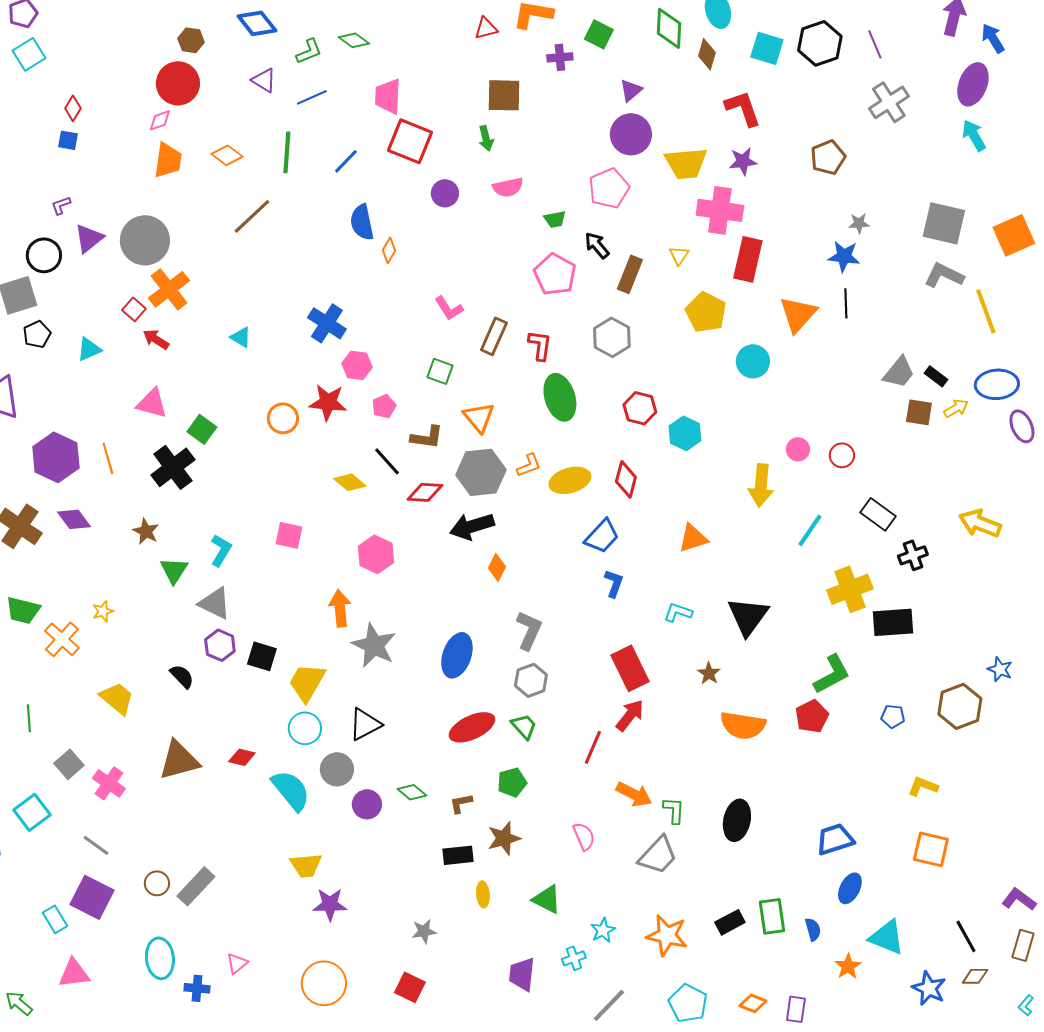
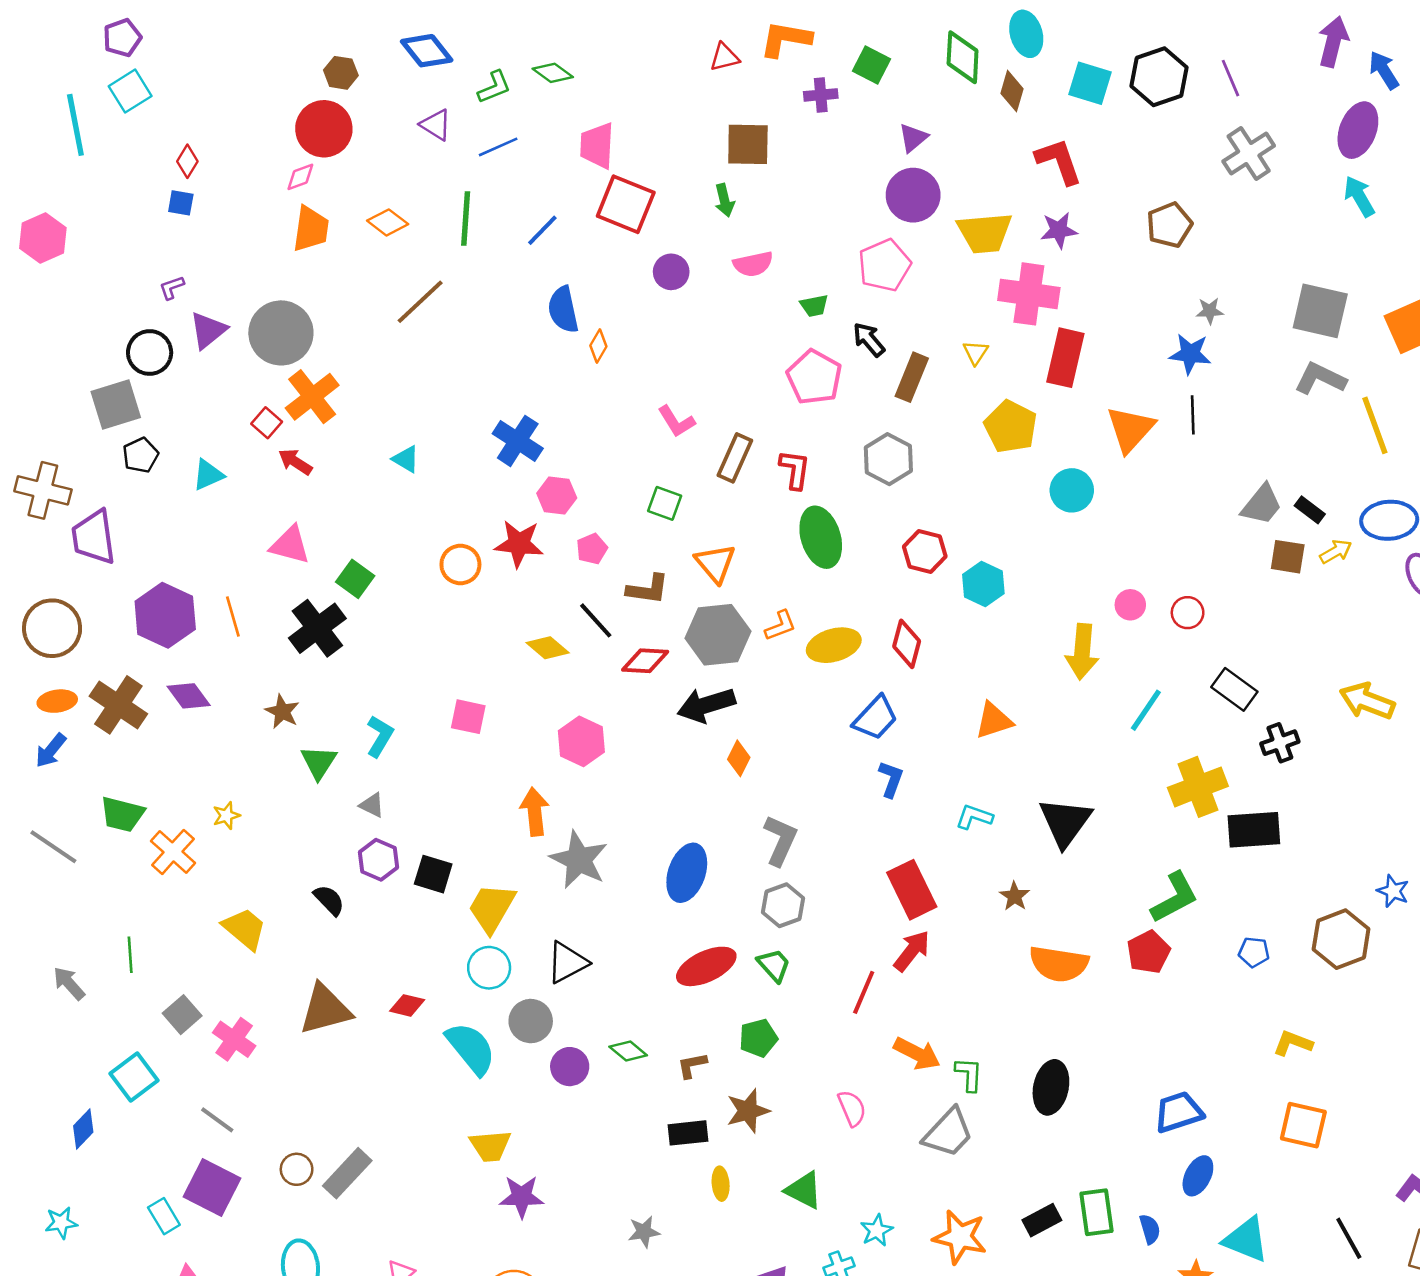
gray triangle: (215, 603) -> (372, 805), size x0.6

